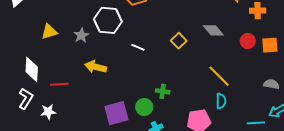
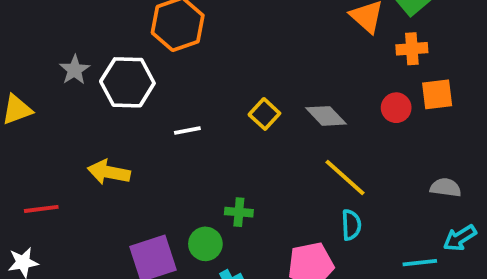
gray diamond: (213, 30) -> (326, 116), moved
gray star: (81, 35) -> (75, 70), moved
orange square: (270, 45) -> (437, 94), moved
white line: (138, 47) -> (187, 131), turned -32

